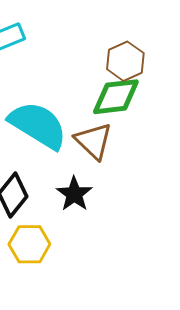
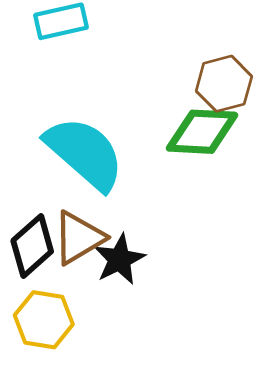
brown triangle: (94, 141) -> (79, 238), moved, turned 36

